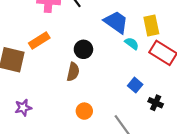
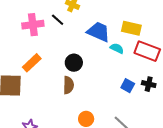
yellow rectangle: (151, 25) -> (131, 28), turned -54
black cross: (156, 103) -> (149, 84), moved

